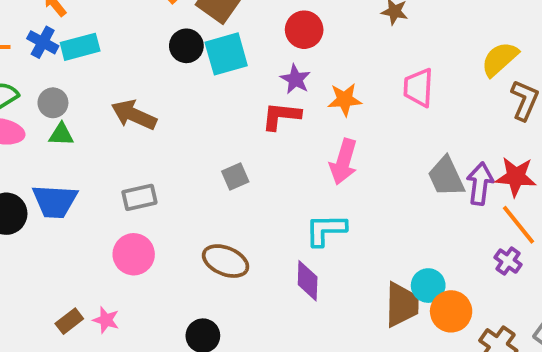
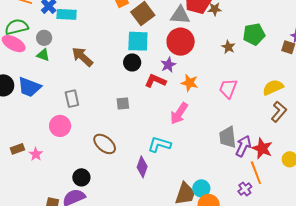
red circle: (304, 30) -> (181, 42), size x1.4
black circle: (186, 46) -> (132, 62), moved
gray rectangle: (139, 197) -> (72, 99), turned 72

